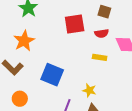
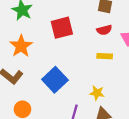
red square: (75, 24) -> (62, 28), moved
blue square: (52, 75) -> (55, 80), turned 30

